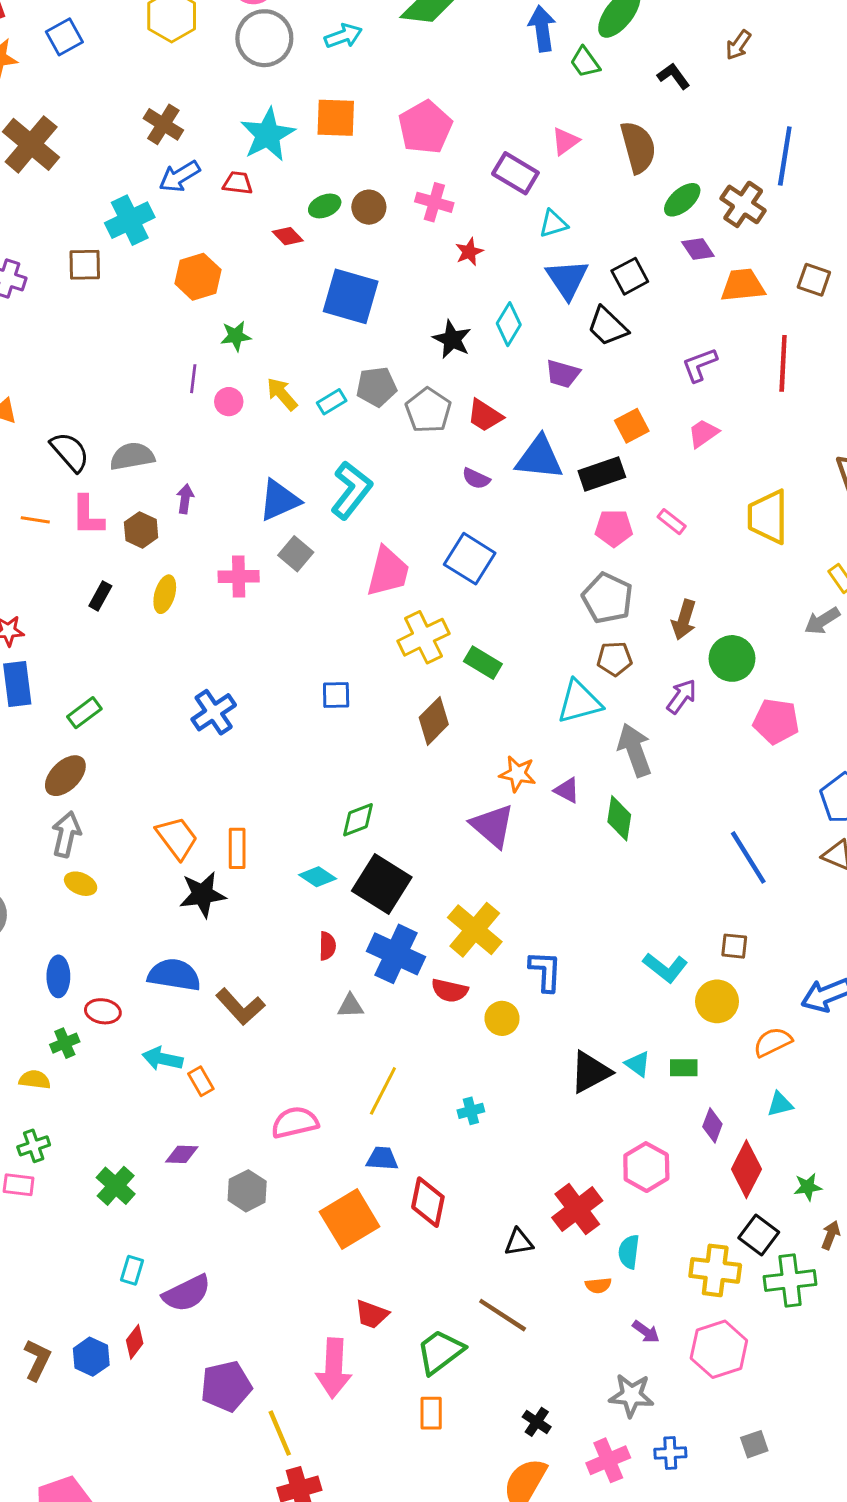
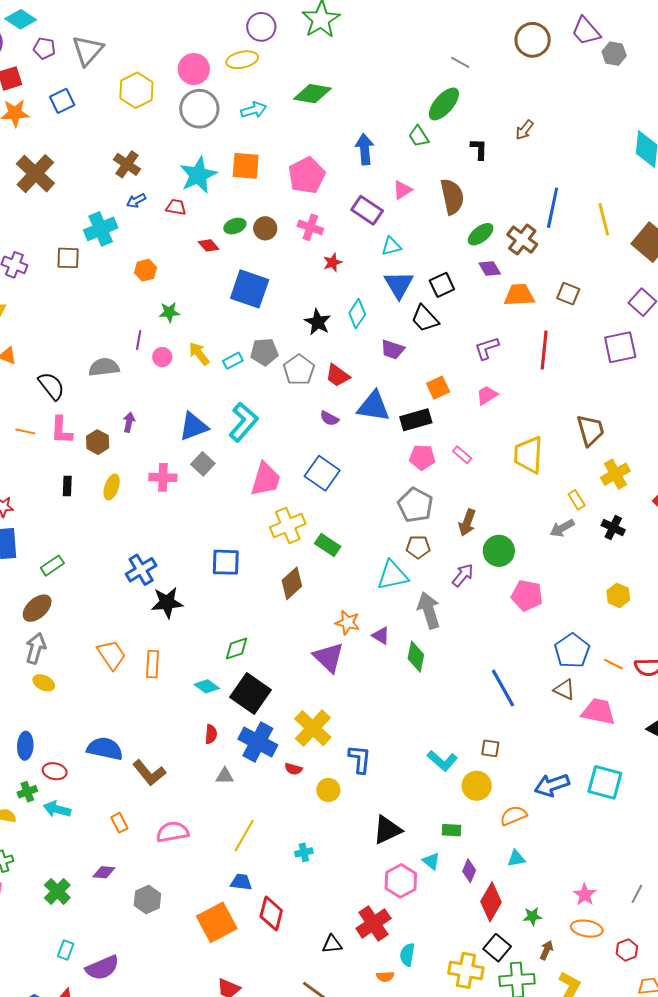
blue arrow: (542, 29) -> (365, 149), moved
black L-shape: (674, 76) -> (479, 149), turned 35
blue arrow: (179, 176) -> (136, 201), size x0.7
orange hexagon: (198, 277) -> (145, 270), size x0.7
gray semicircle: (132, 456) -> (104, 367), moved
black rectangle: (100, 596) -> (67, 486), turned -30
blue square: (336, 695) -> (226, 562), size x1.4
black star: (203, 894) -> (167, 603), moved
red semicircle: (450, 990) -> (293, 769), size x0.7
cyan arrow: (162, 1059) -> (57, 809), moved
cyan triangle: (638, 1064) -> (431, 861), moved
pink semicircle: (295, 1122) -> (173, 832), moved
pink hexagon: (646, 1167) -> (401, 881), moved

